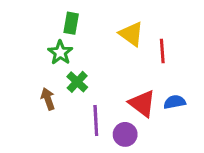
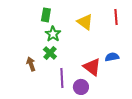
red line: (162, 51) -> (116, 17), moved
green star: (60, 53) -> (53, 34), moved
blue semicircle: (175, 102) -> (112, 57), moved

